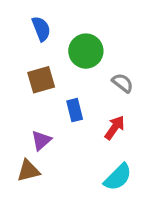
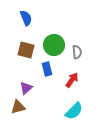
green circle: (86, 51) -> (54, 45), moved
brown square: (41, 80) -> (26, 50), turned 30
gray semicircle: (123, 83) -> (77, 52), turned 48

